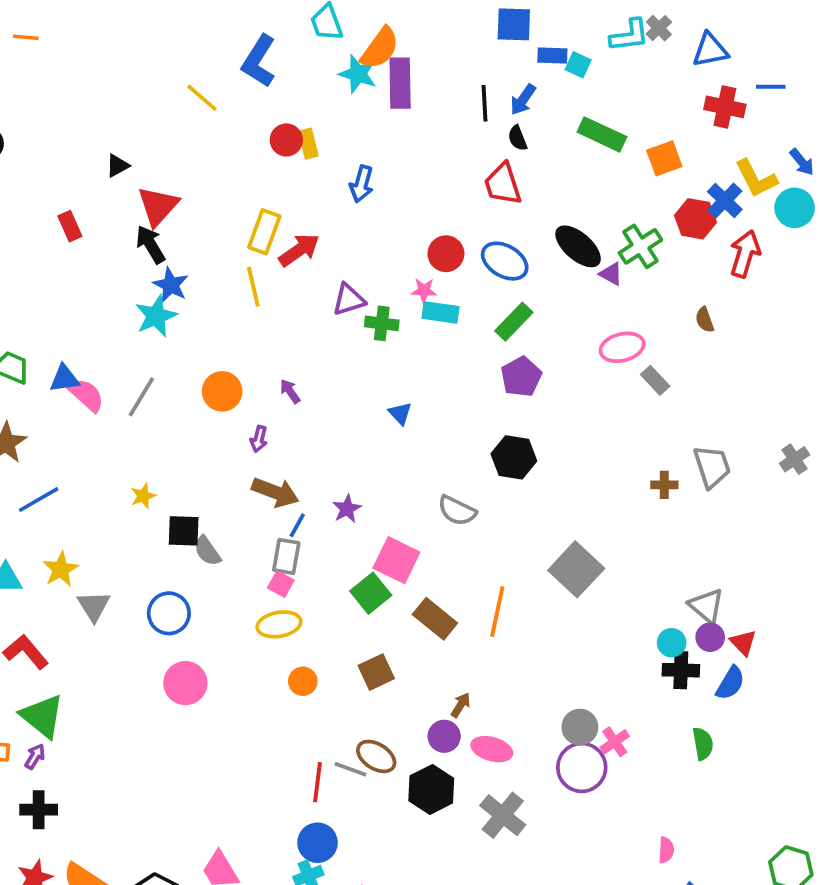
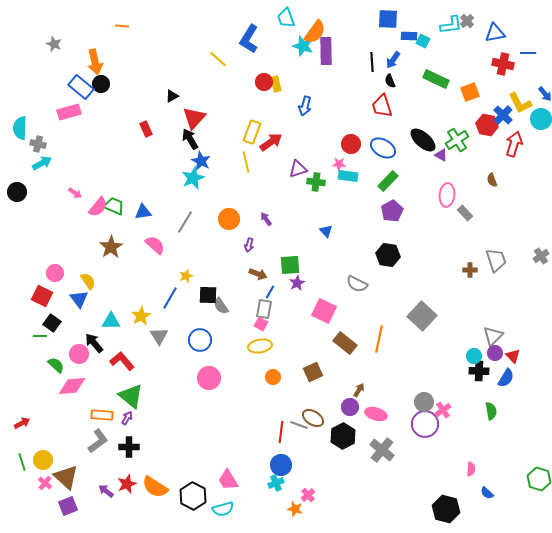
pink ellipse: (622, 347) -> (447, 195), turned -70
pink semicircle: (86, 395) -> (155, 245), moved
brown arrow: (275, 492) -> (258, 274), size x0.7
blue line: (39, 500) -> (170, 298), moved, turned -30
green square: (371, 593) -> (290, 265), moved, turned 35
gray triangle: (706, 606) -> (493, 336), turned 35

